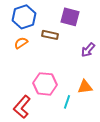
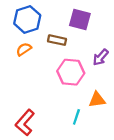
pink hexagon: (45, 84) -> (71, 72), moved

